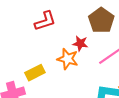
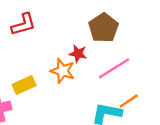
red L-shape: (45, 21) -> (23, 24), moved

